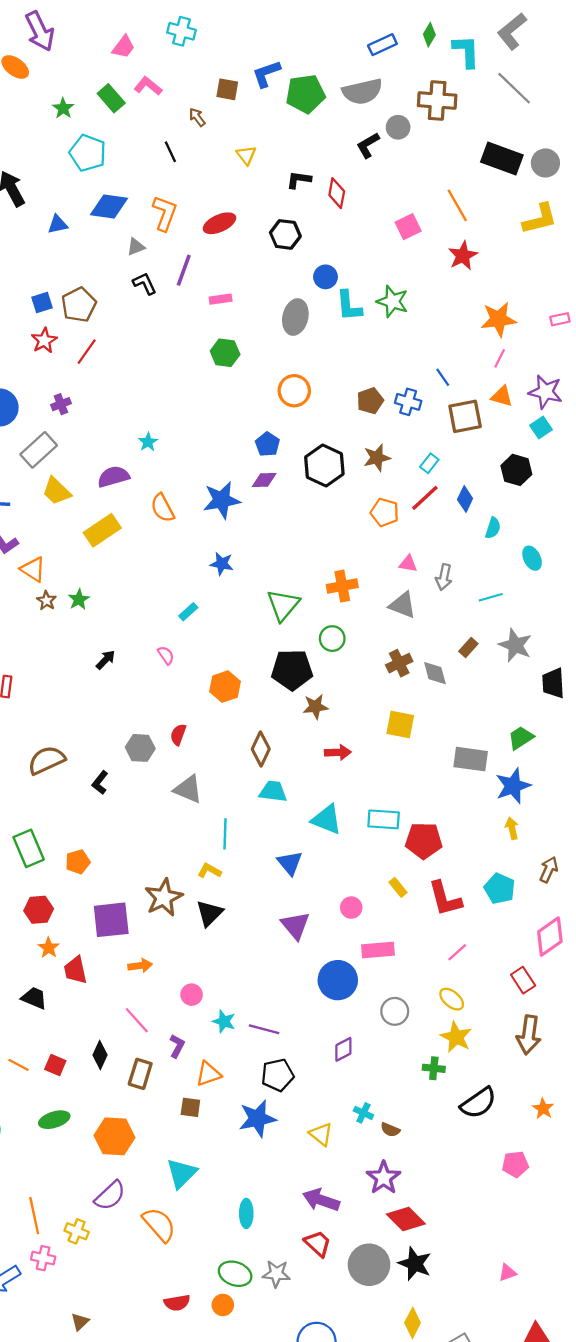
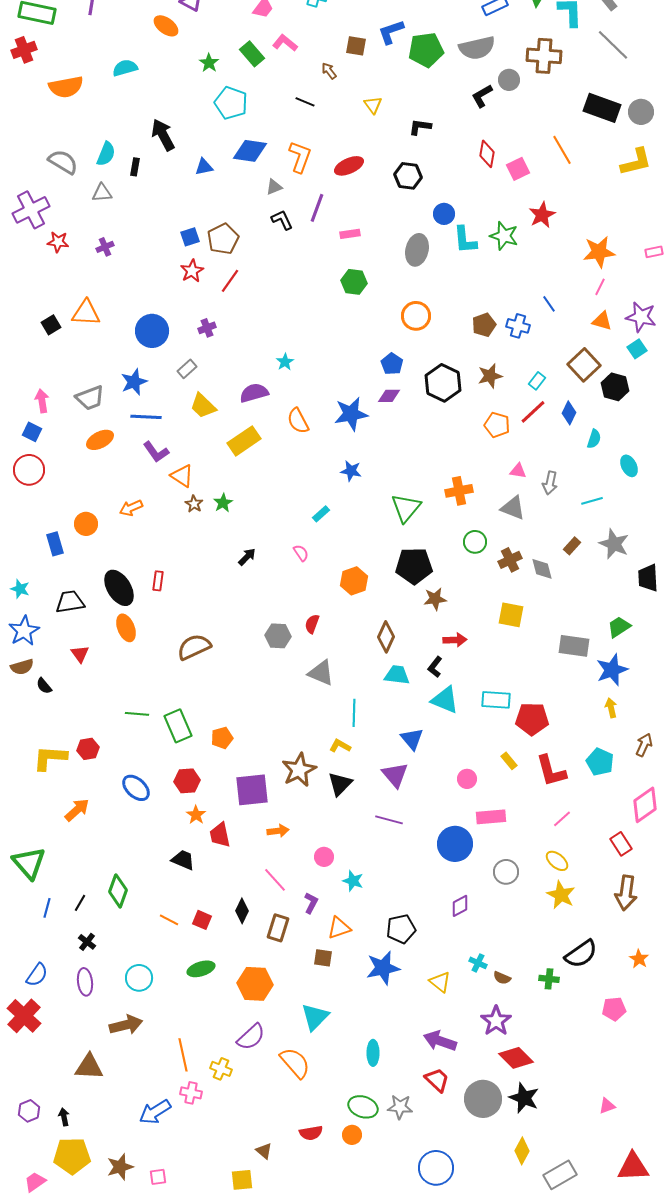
black line: (170, 152) -> (305, 102), turned -42
red diamond: (337, 193) -> (487, 154), moved
red star: (463, 256) -> (542, 215), moved
brown square: (465, 416) -> (584, 365), moved, turned -32
gray rectangle: (39, 450) -> (187, 369), size x0.6
green circle: (332, 639) -> (475, 542), moved
black L-shape: (100, 783) -> (435, 667), moved
purple triangle: (295, 925) -> (395, 775), moved
purple line: (264, 1029) -> (389, 820), moved
green cross: (434, 1068) -> (549, 979), moved
brown triangle: (80, 1322) -> (264, 1151), moved, turned -36

